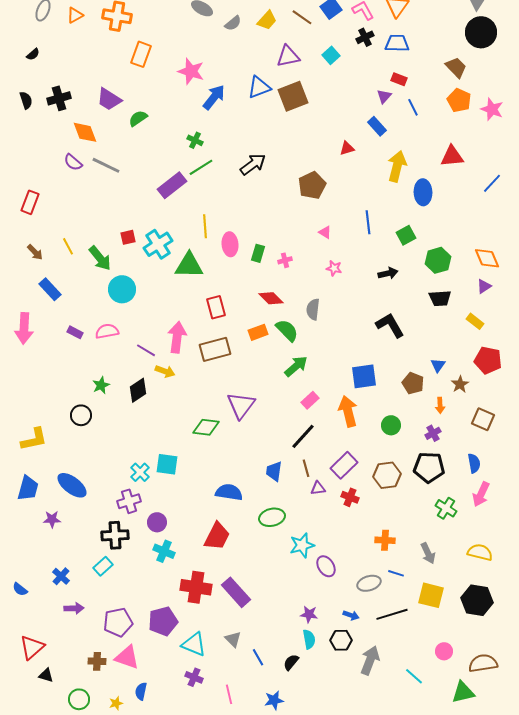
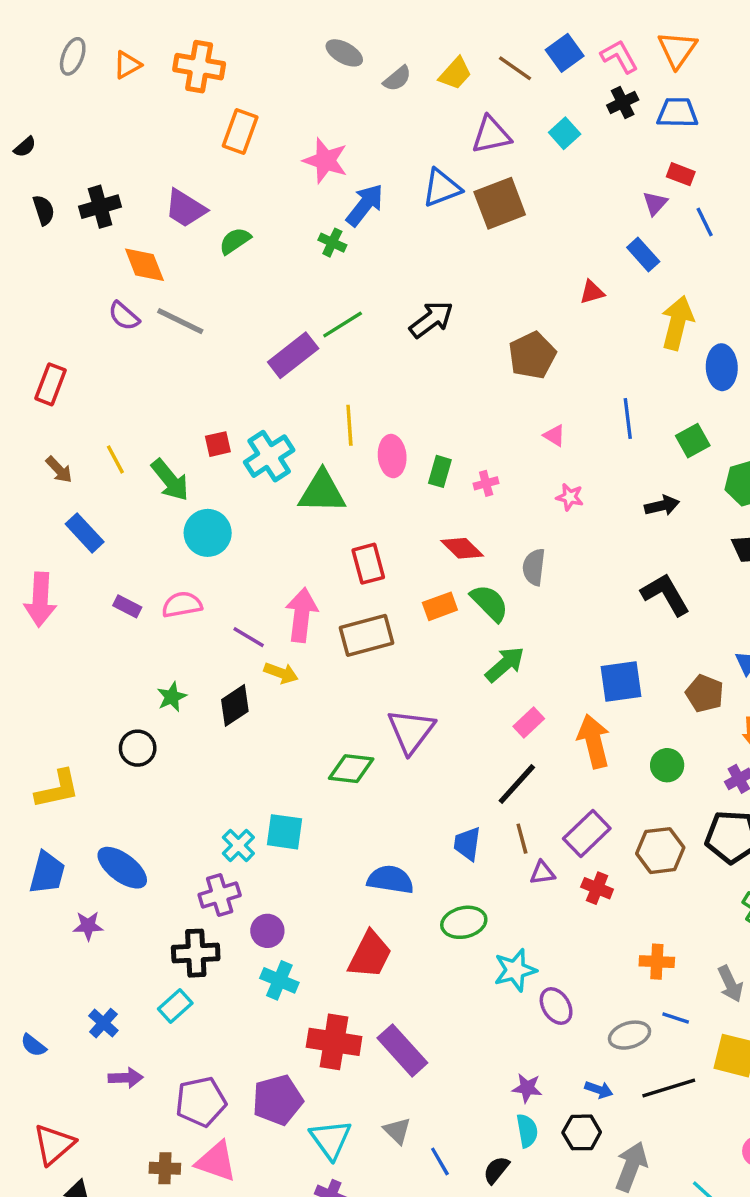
black semicircle: (33, 54) -> (25, 147), moved
green cross: (195, 140) -> (332, 243), moved
cyan triangle: (194, 644) -> (331, 1139), turned 32

